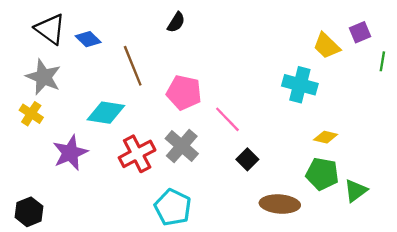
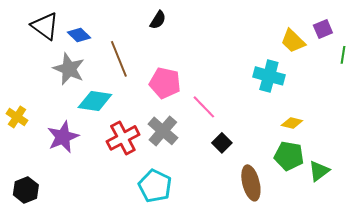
gray star: (43, 77) -> (69, 69), moved
yellow cross: (31, 114) -> (17, 117), moved
brown ellipse: (280, 204) -> (251, 183), turned 72

